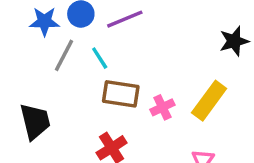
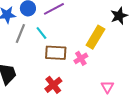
yellow rectangle: (209, 101) -> (95, 37), moved

